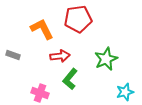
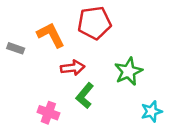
gray rectangle: (13, 55) -> (16, 48), moved

